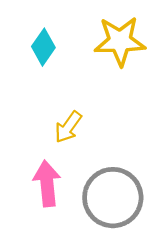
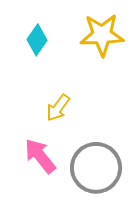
pink arrow: (47, 183) -> (40, 156), turned -33

